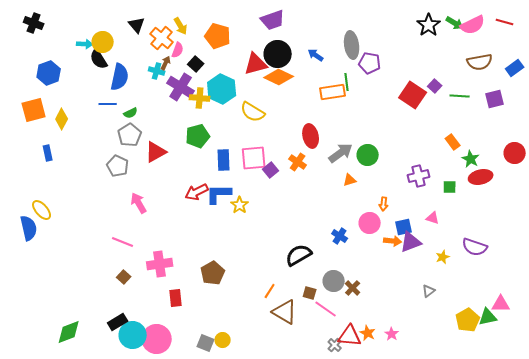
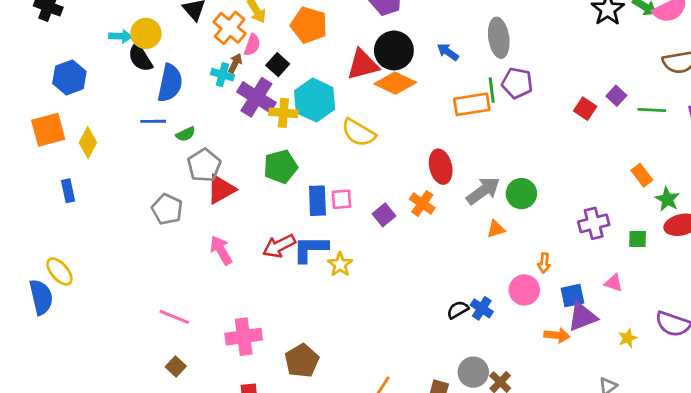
purple pentagon: (370, 63) -> (517, 83), moved
red square: (413, 95) -> (585, 109), size x0.6
gray pentagon: (130, 135) -> (204, 165), moved
pink square: (254, 158) -> (341, 199), moved, size x0.6
pink arrow: (139, 203) -> (221, 250), moved
orange arrow: (393, 241) -> (557, 335), moved
black semicircle: (299, 255) -> (458, 310), moved, size x0.6
pink cross: (160, 264) -> (244, 337), moved

